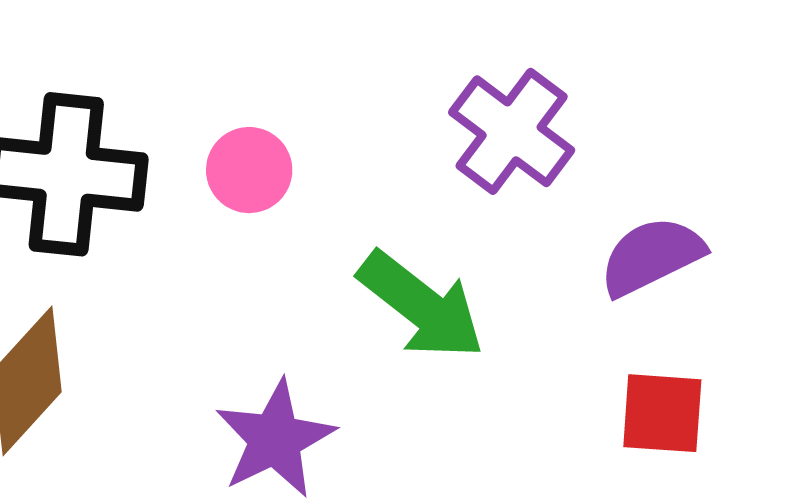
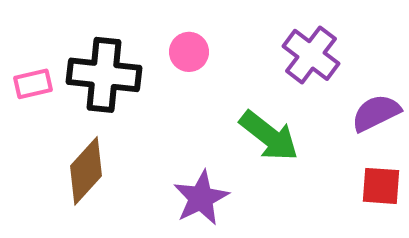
pink circle: (249, 170) -> (189, 52), moved

